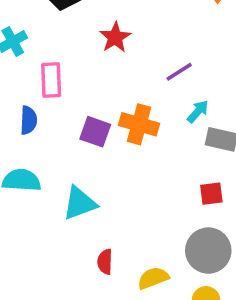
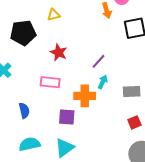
pink rectangle: (51, 80) -> (50, 82), moved, turned -66
cyan arrow: (198, 112) -> (103, 82), moved
purple square: (95, 132) -> (67, 117), moved

